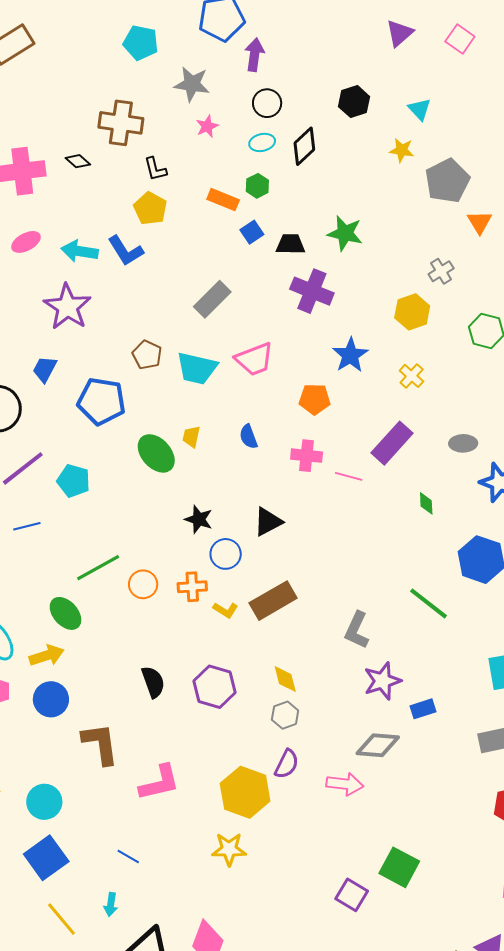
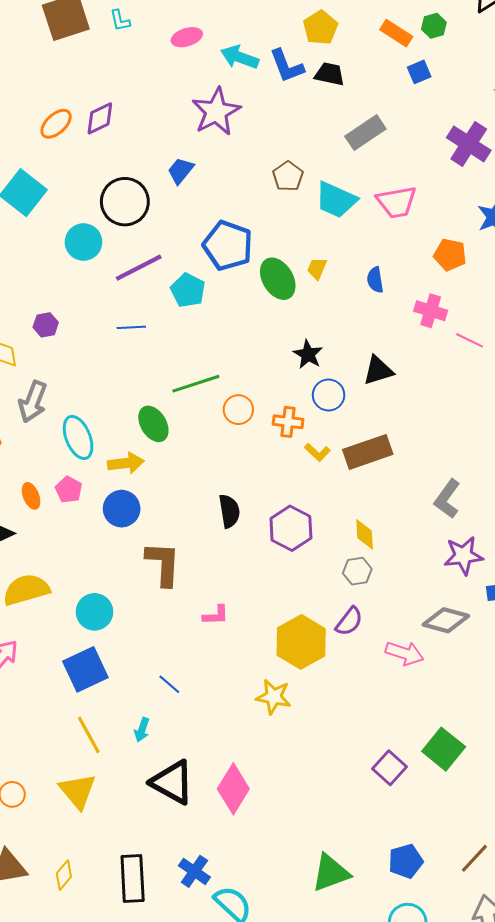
black trapezoid: (290, 244) -> (330, 74), moved
blue pentagon: (101, 401) -> (228, 245), moved
pink L-shape: (159, 783) -> (216, 615), size x0.6

